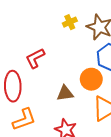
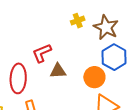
brown triangle: (65, 93) -> (58, 71), moved

